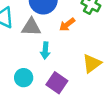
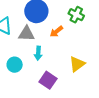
cyan circle: (24, 78) -> (15, 65), moved

